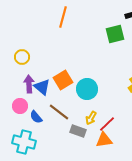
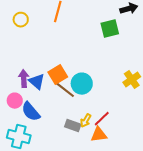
yellow circle: (22, 57) -> (21, 20), moved
brown line: (59, 112) -> (65, 90), moved
blue semicircle: (36, 117) -> (31, 112), size x1.5
yellow arrow: (91, 118) -> (86, 121), moved

